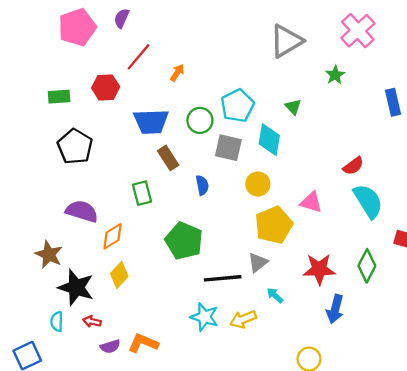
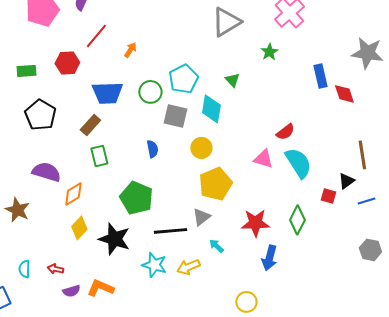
brown rectangle: (168, 158) -> (90, 125), moved, turned 75
pink triangle: (311, 202) -> (263, 159), moved
black star: (76, 287) -> (114, 239), moved

